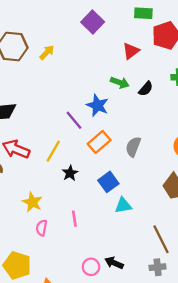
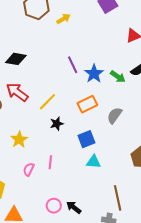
green arrow: (120, 83) -> (118, 77), moved
purple line: (74, 120) -> (73, 65), moved
pink semicircle: (42, 228) -> (29, 169), moved

